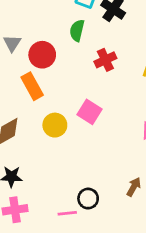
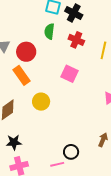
red cross: (105, 60) -> (76, 40), moved, turned -35
pink square: (89, 112) -> (70, 74), moved

